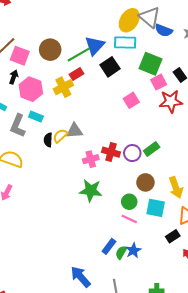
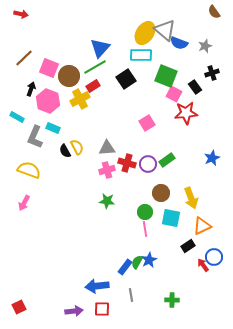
blue triangle: (95, 46) -> (100, 48), moved
brown circle: (50, 50) -> (69, 76), moved
pink square: (20, 56) -> (49, 68), moved
pink square: (159, 82) -> (174, 94), turned -35
pink square: (131, 100) -> (147, 123), moved
gray triangle: (74, 131) -> (107, 148), moved
yellow semicircle: (60, 136) -> (77, 147), turned 105
black semicircle: (48, 140) -> (65, 151), turned -32
green star: (91, 191) -> (107, 201), size x0.7
pink line: (129, 219) -> (145, 229), turned 56
blue rectangle: (109, 246) -> (125, 267), moved
blue arrow: (81, 277) -> (97, 286), turned -55

